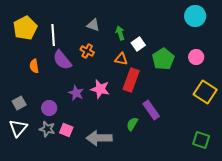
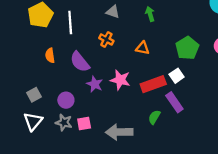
green arrow: (120, 33) -> (150, 14), moved
white square: (138, 44) -> (177, 76), moved
purple semicircle: (62, 60) -> (80, 62), moved
red rectangle: (131, 80) -> (153, 84), moved, turned 50
pink square: (66, 130) -> (84, 124), turned -32

